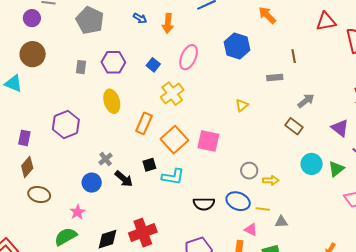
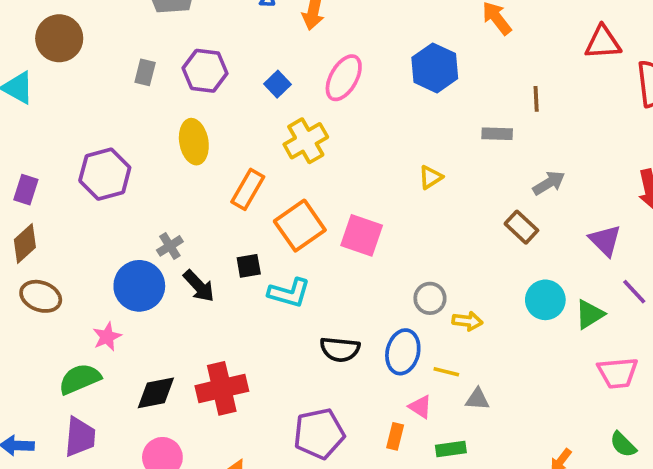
blue circle: (92, 183) -> (139, 286), size x1.4
blue ellipse: (238, 201) -> (403, 352), turned 75

